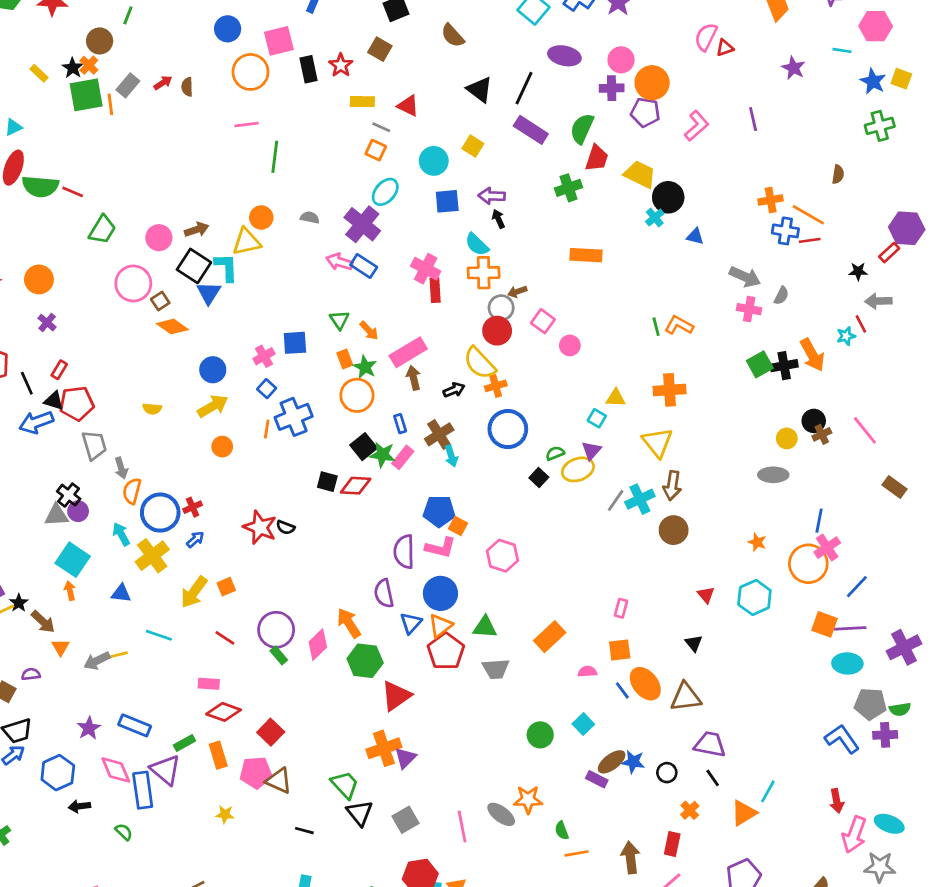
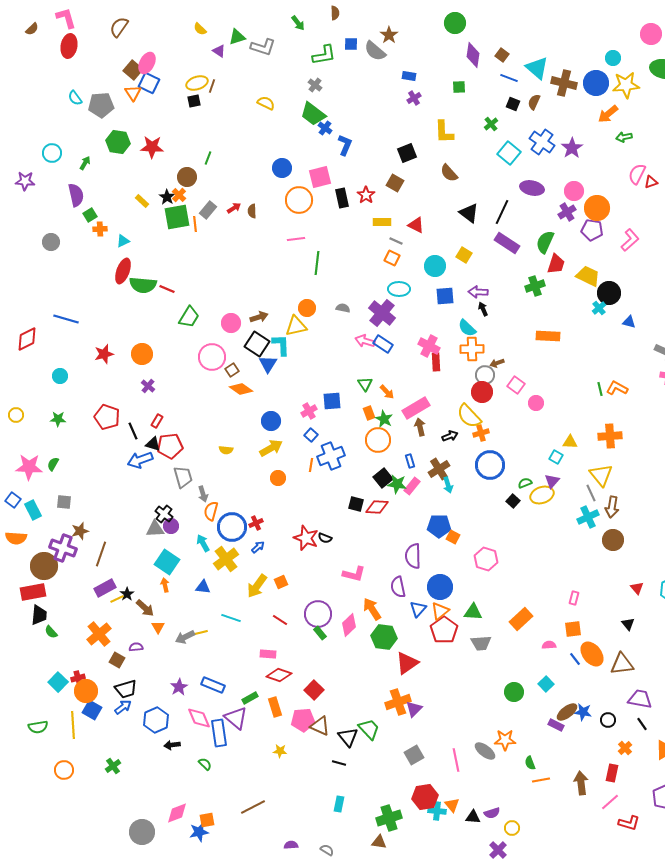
purple cross: (612, 88) -> (567, 212), turned -30
cyan ellipse: (385, 192) -> (399, 289), turned 50
gray line: (616, 500) -> (591, 493), moved, turned -60
pink L-shape: (440, 548) -> (354, 574), moved
black triangle: (360, 813) -> (348, 737), moved

